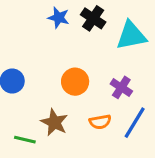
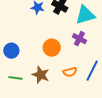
purple cross: (121, 87) -> (79, 39), moved
green line: (25, 140) -> (15, 78), moved

